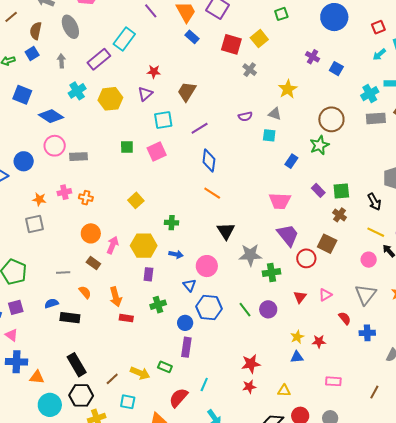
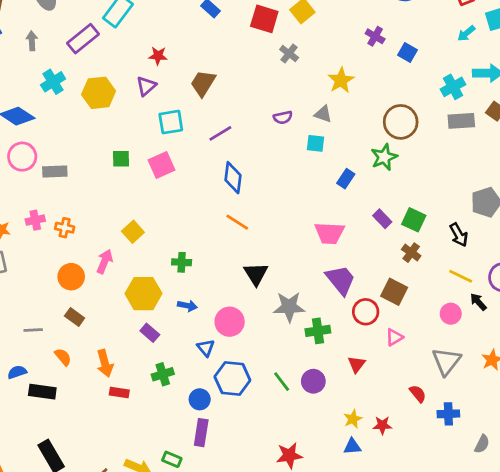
green square: (341, 191) -> (414, 220), turned 30
pink arrow: (113, 245) -> (105, 261), moved
purple rectangle: (148, 274) -> (150, 333), turned -56
pink triangle: (325, 295) -> (394, 337), moved

